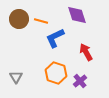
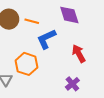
orange hexagon: (56, 73) -> (27, 64), moved

